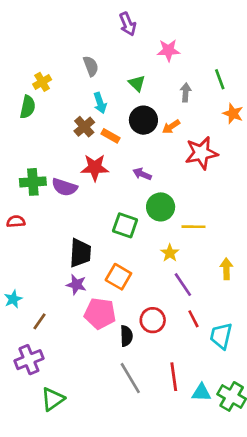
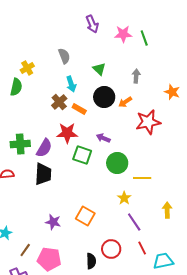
pink star: (168, 50) -> (123, 34), moved
green line: (220, 79) -> (144, 38), moved
purple semicircle: (64, 187) -> (44, 148), turned -78
green square: (125, 225) -> (82, 155), moved
black trapezoid: (80, 253) -> (43, 174), moved
pink pentagon: (100, 314) -> (49, 259), moved
cyan trapezoid: (221, 336) -> (163, 261), turned 65

